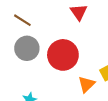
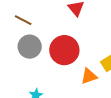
orange triangle: (86, 84) -> (89, 76), turned 30

